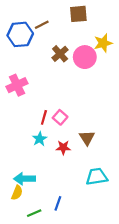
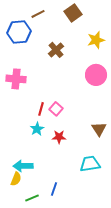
brown square: (78, 14) -> (73, 13), turned -30
brown line: (42, 25) -> (38, 14), moved
pink circle: (85, 57) -> (96, 75), moved
pink cross: (17, 85) -> (16, 79), turned 30
brown triangle: (87, 138) -> (99, 129), moved

